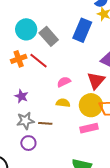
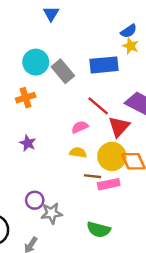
blue rectangle: (82, 30) -> (104, 65), turned 60
red line: (39, 61) -> (98, 106), moved
gray star: (25, 121) -> (52, 213), moved
brown line: (45, 123) -> (92, 176), moved

